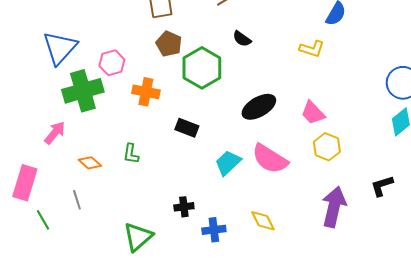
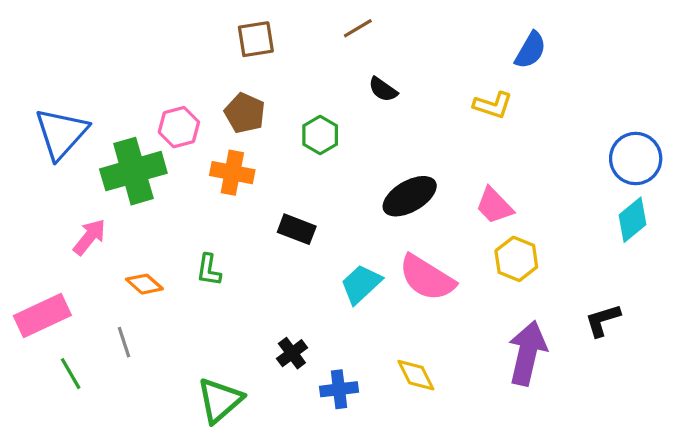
brown pentagon: (169, 44) -> (245, 113), moved
blue triangle: (60, 48) -> (61, 133), moved
green hexagon: (202, 68) -> (320, 135), size x0.6
pink rectangle: (25, 183) -> (42, 315), turned 48
black cross: (184, 207) -> (292, 353), turned -30

